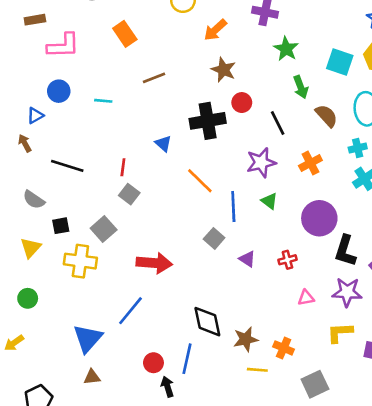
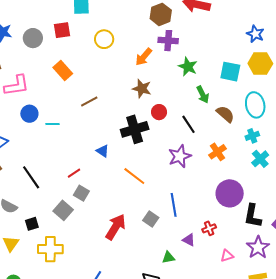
orange arrow: (215, 30) -> (144, 57), moved
blue circle: (59, 91) -> (29, 114), moved
black line: (67, 166) -> (31, 177), turned 45
red line: (123, 167) -> (74, 173), turned 56
green triangle: (269, 201) -> (168, 258), moved, turned -40
blue line: (233, 206) -> (174, 205), moved
gray square: (104, 229) -> (63, 210), moved
purple triangle: (247, 259) -> (189, 240), moved
red arrow: (154, 263) -> (116, 227), moved, turned -56
purple star: (347, 292) -> (258, 247), turned -30

